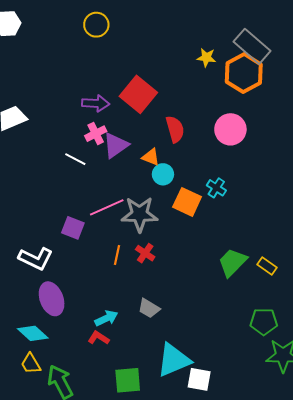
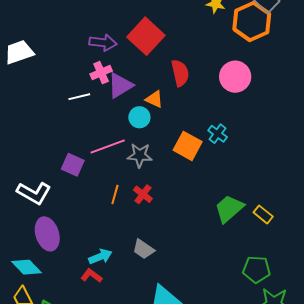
white line: (75, 159) -> (79, 97), turned -45
cyan circle: (163, 174) -> (139, 117), moved
gray star: (139, 214) -> (140, 155), size x0.7

